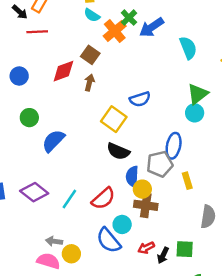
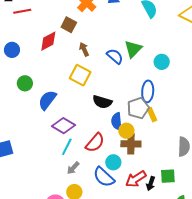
brown arrow: (89, 83) -> (84, 49), moved, turned -32
green triangle: (198, 94) -> (133, 49), moved
blue semicircle: (140, 99) -> (115, 56), turned -114
yellow square: (114, 119) -> (80, 75), moved
yellow rectangle: (187, 181) -> (152, 115), moved
purple diamond: (34, 192) -> (64, 126), moved
gray arrow: (54, 241) -> (73, 168), moved, turned -48
red arrow: (146, 248) -> (136, 179), size x1.5

